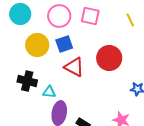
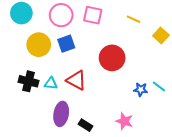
yellow line: (130, 20) -> (133, 19), turned -40
red triangle: (74, 67) -> (76, 80), moved
cyan triangle: (49, 92) -> (51, 83), moved

